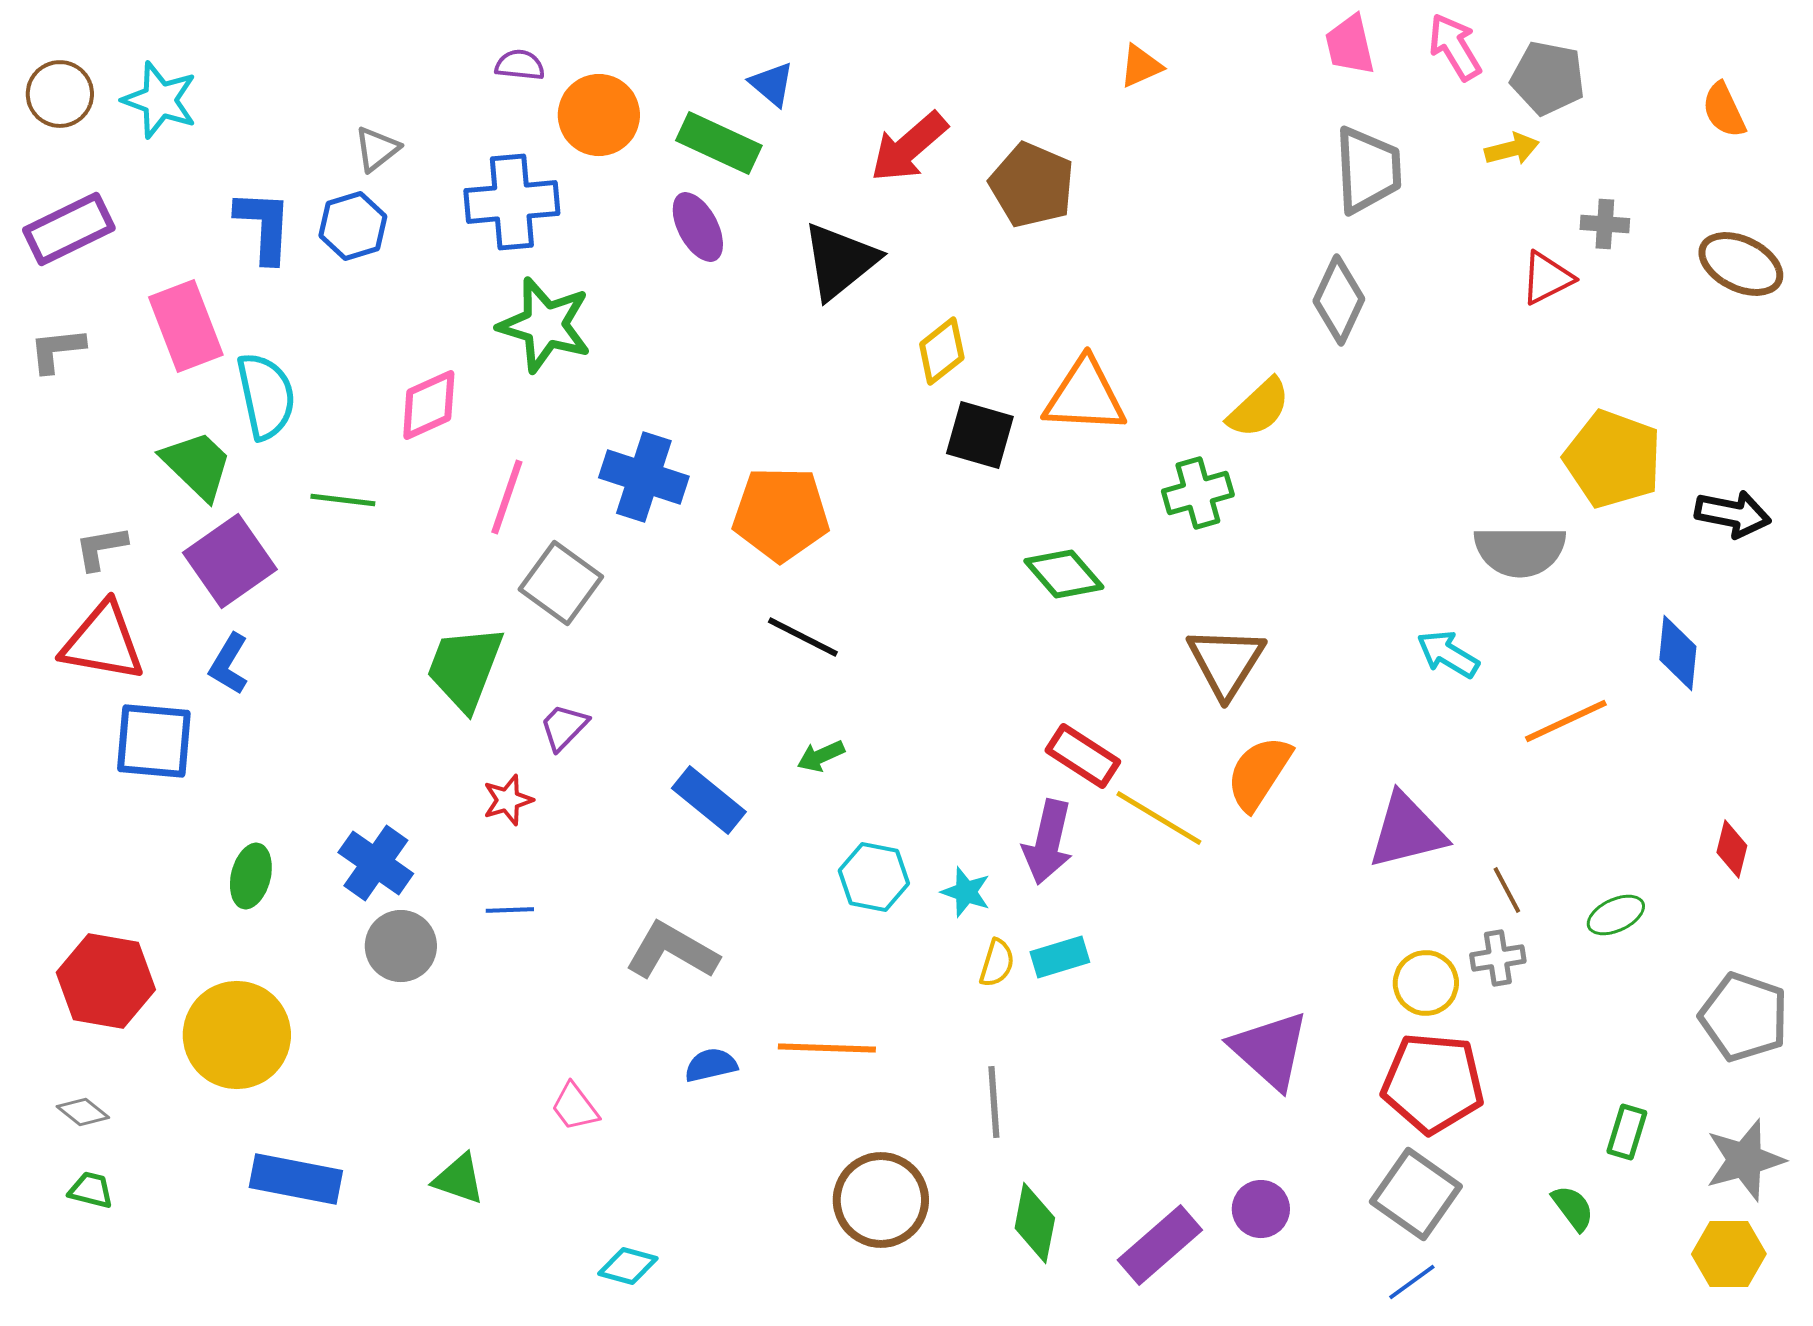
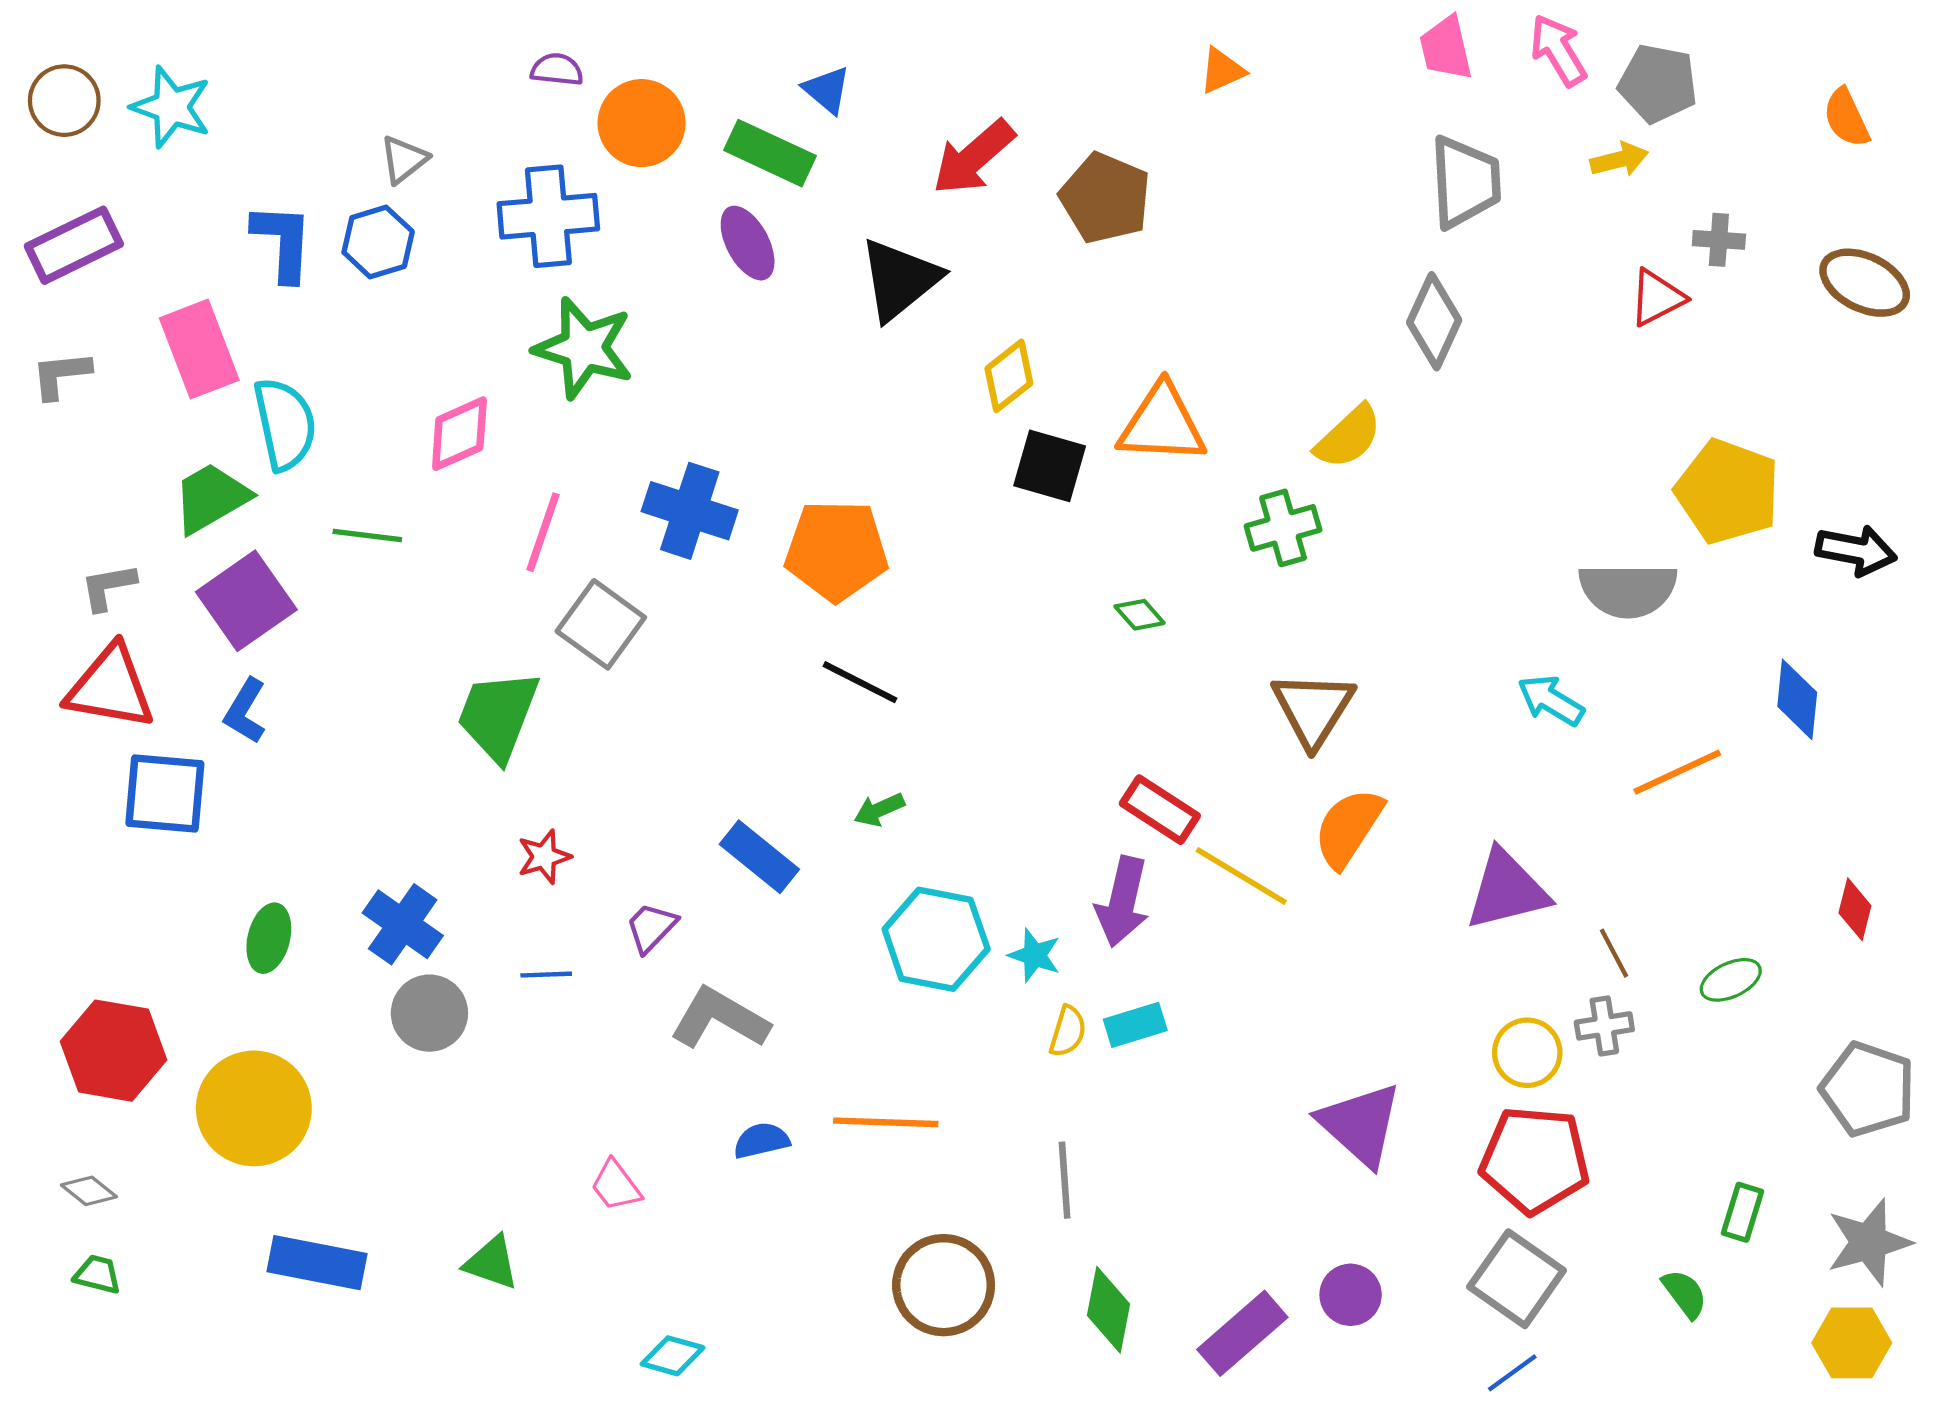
green trapezoid: (197, 465) -> (211, 498), turned -74
green diamond: (1064, 574) -> (1140, 615), size x0.6
purple trapezoid: (564, 727) -> (651, 927), moved
cyan hexagon: (874, 877) -> (936, 939), size x1.4

